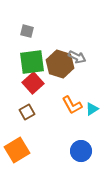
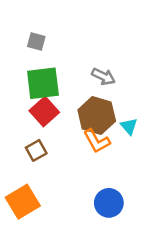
brown hexagon: (60, 64) -> (97, 116), moved
cyan triangle: (92, 109) -> (129, 126), moved, turned -40

